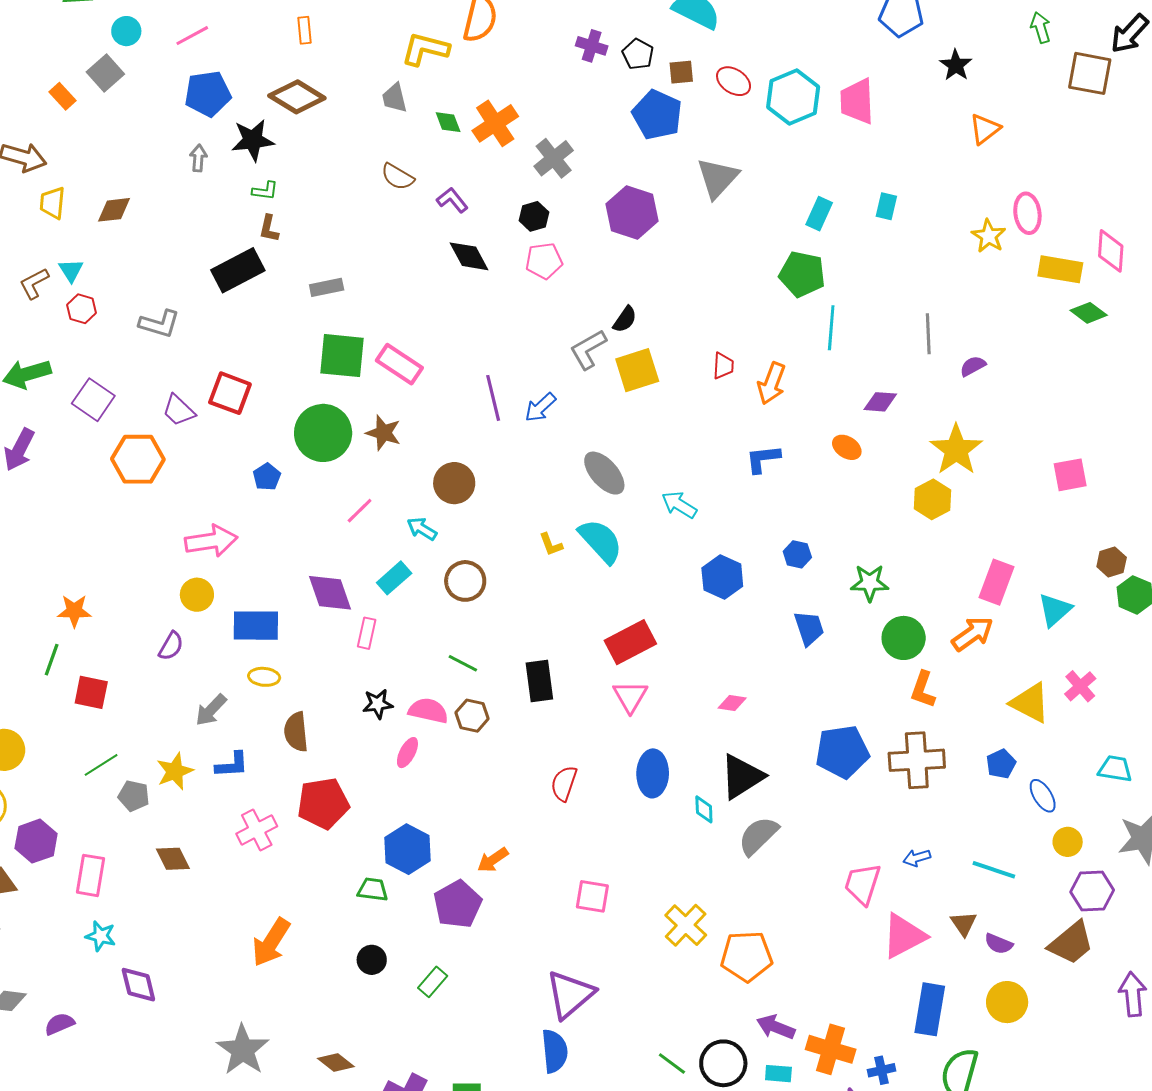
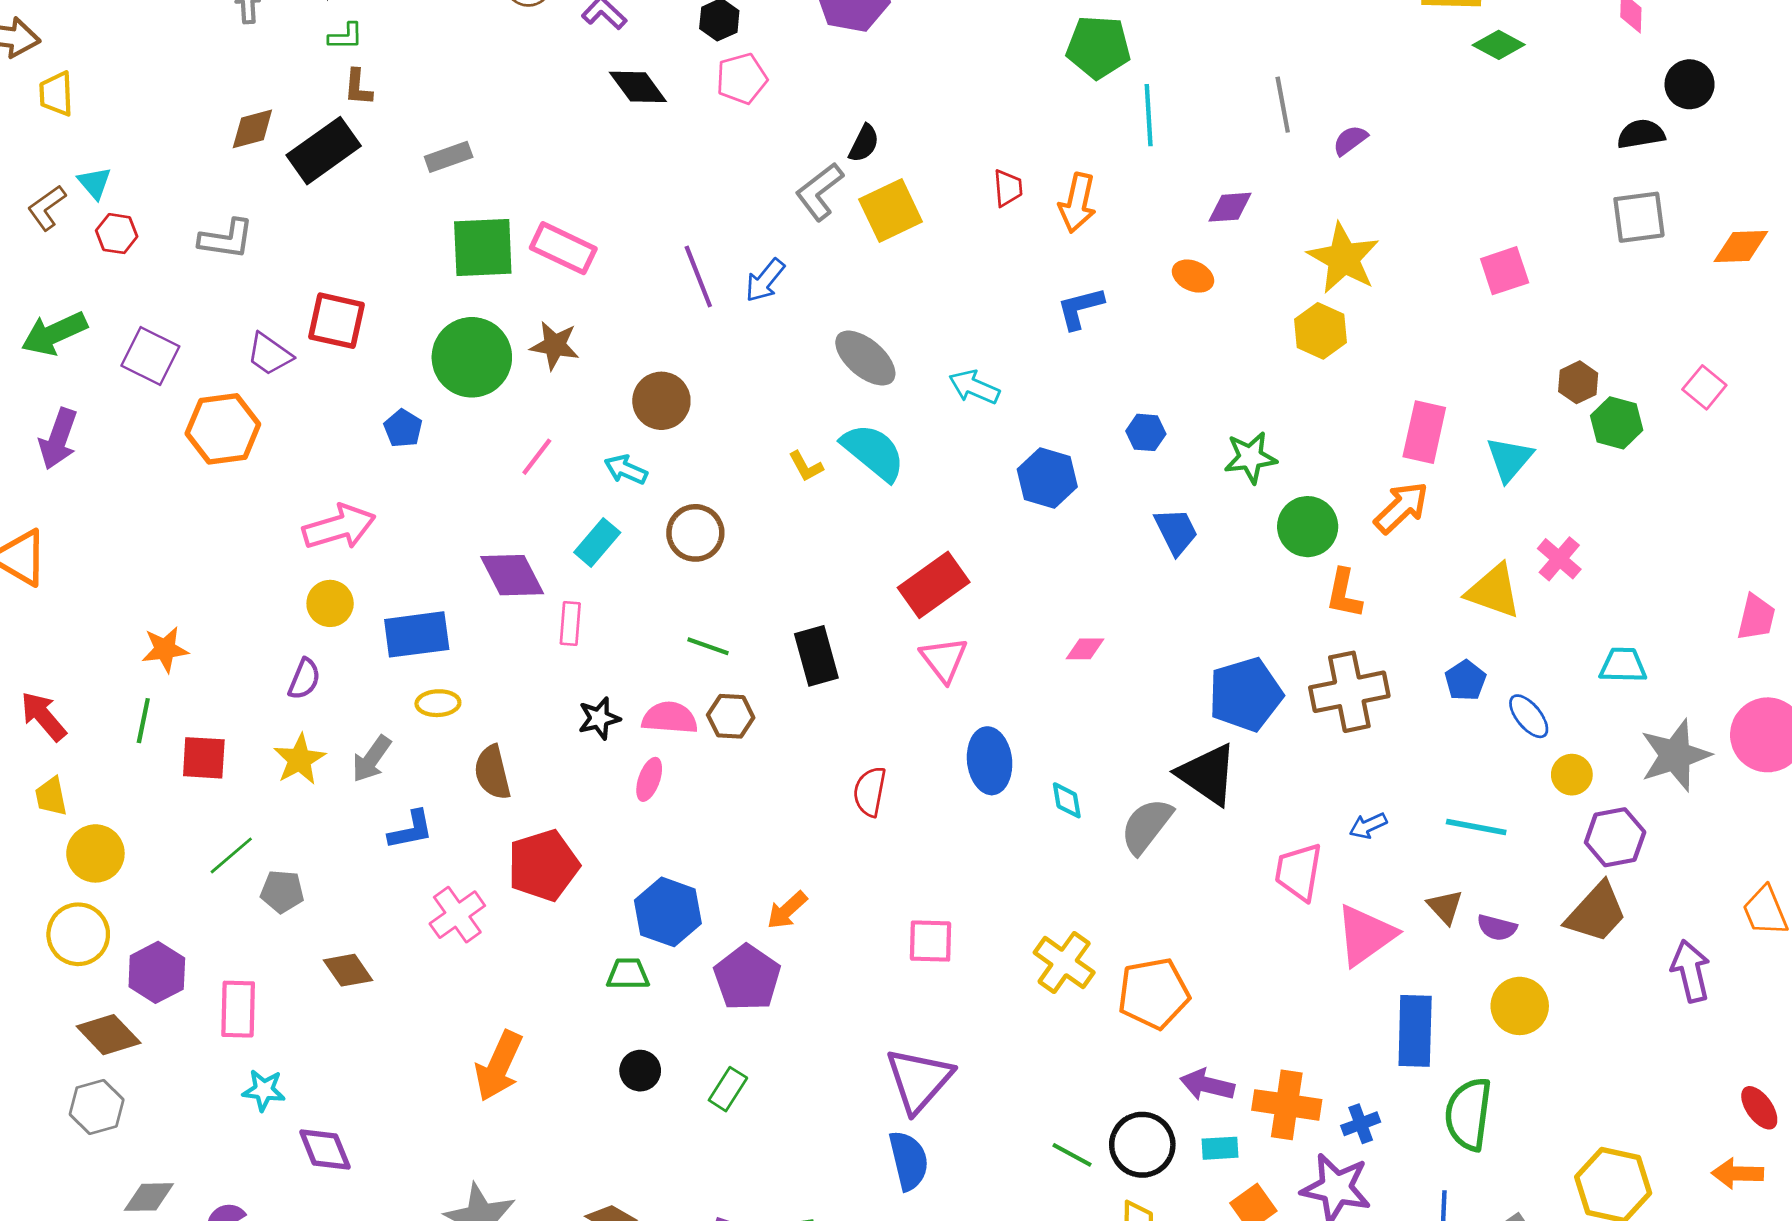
brown diamond: (114, 210) -> (252, 129), moved
yellow star: (175, 771) -> (299, 759), moved
black triangle: (742, 777) -> (1207, 774), moved, turned -45

